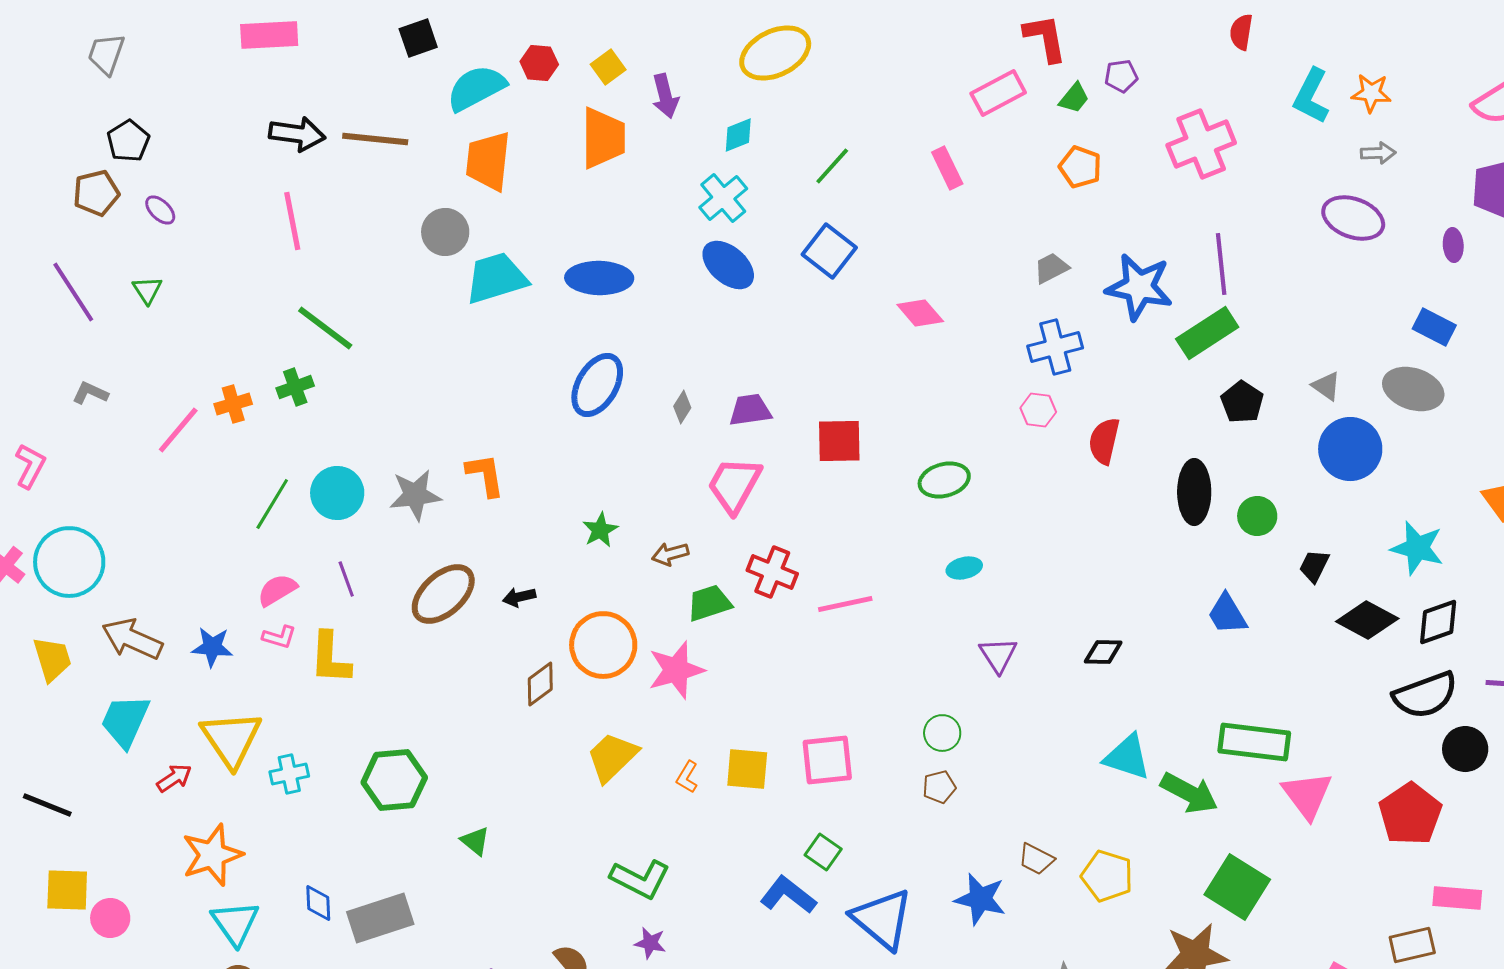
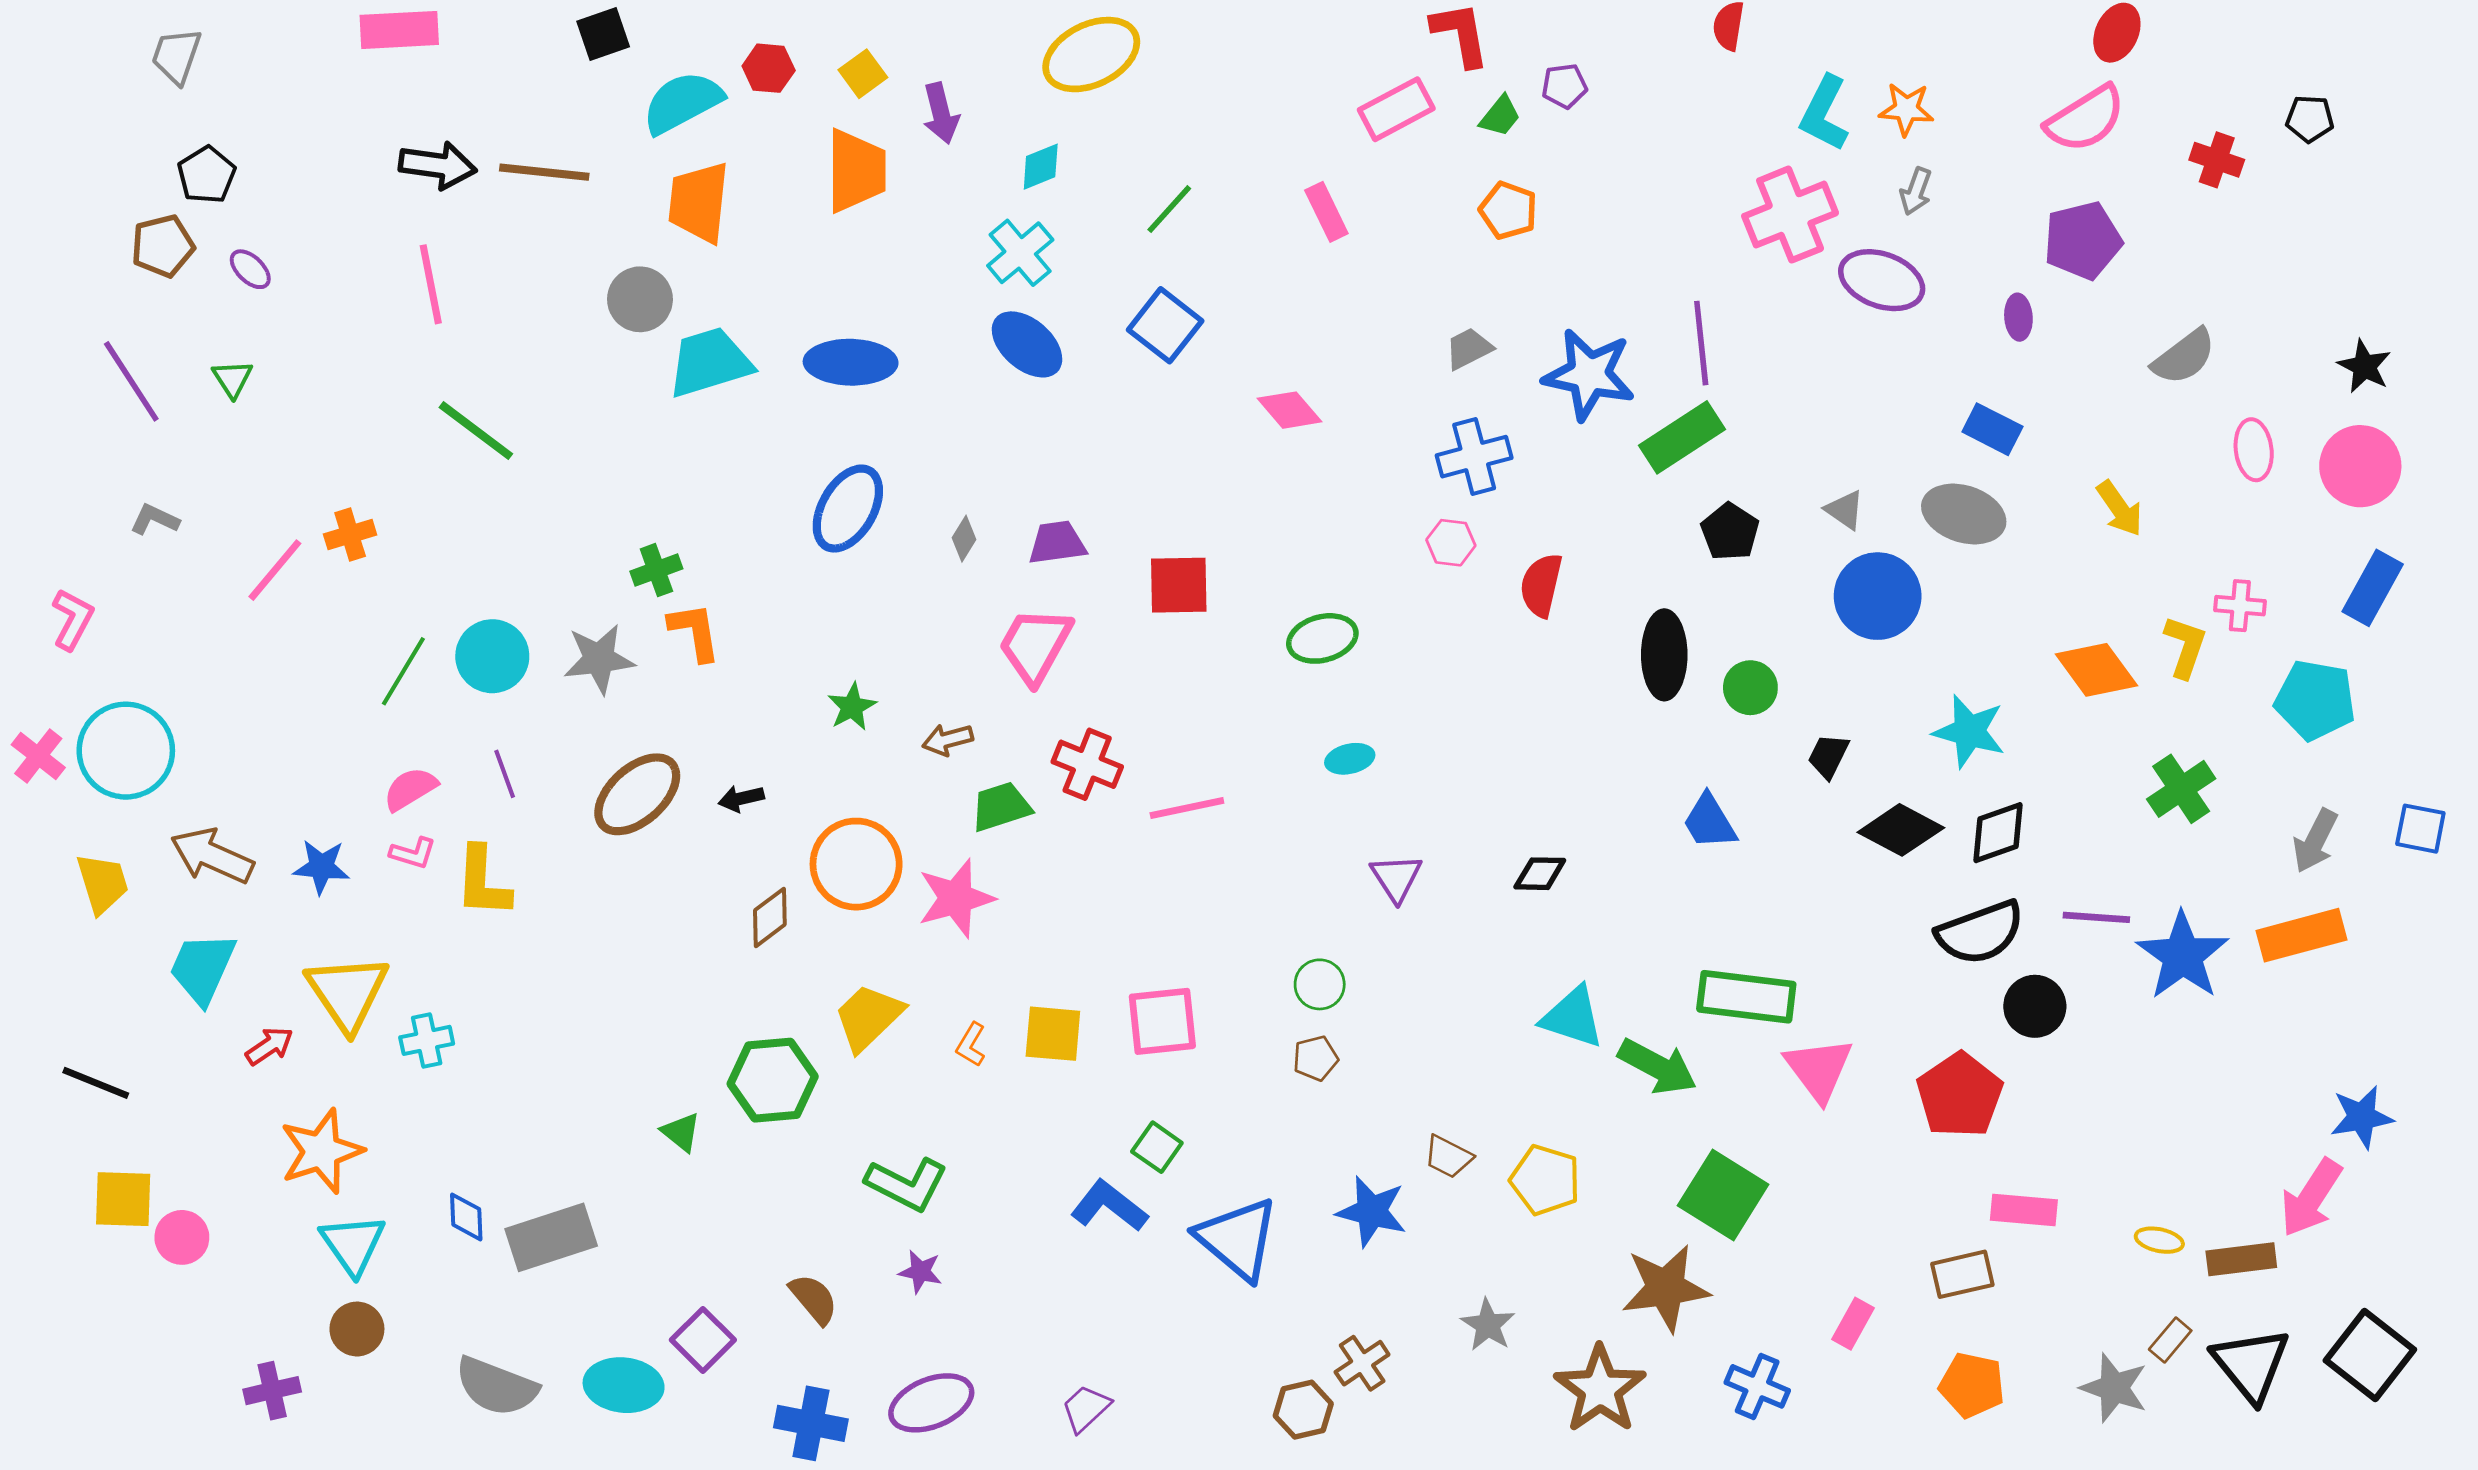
pink cross: (1201, 144) -> (1790, 215), moved
gray arrow: (1378, 153) -> (1916, 191), turned 112
green cross: (295, 387) -> (656, 570), moved
green hexagon: (394, 780) -> (773, 1080), moved

